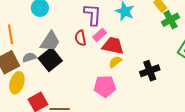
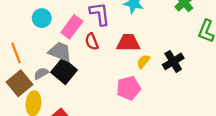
pink rectangle: (100, 35) -> (72, 27), moved, size x1.5
gray trapezoid: (50, 41) -> (60, 52), turned -90
yellow semicircle: (115, 62) -> (143, 62), moved

